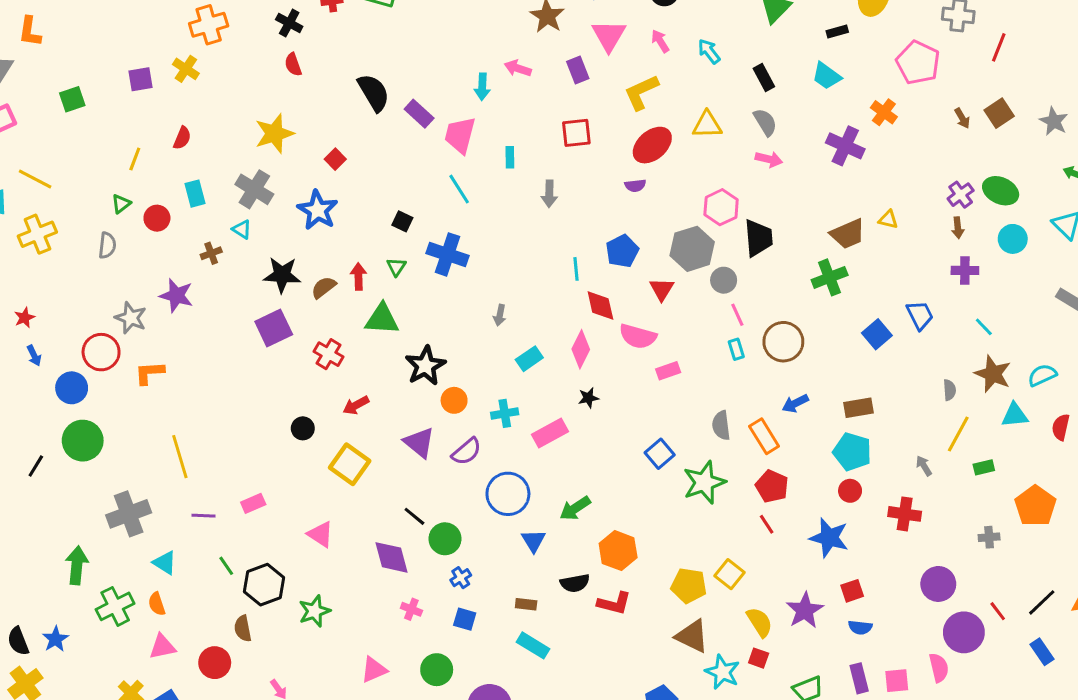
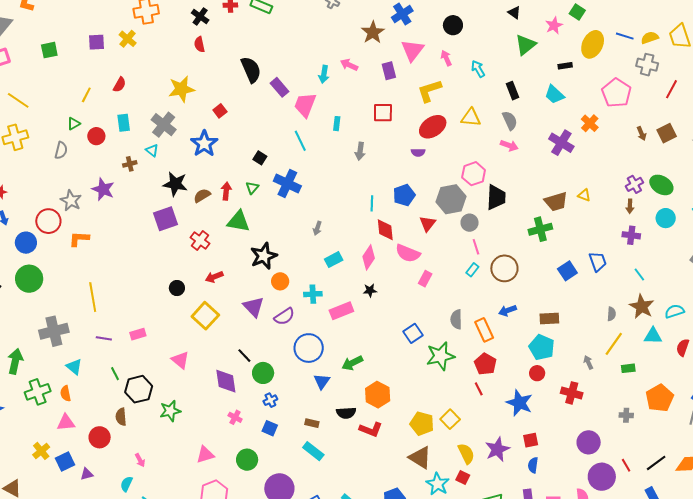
cyan rectangle: (736, 349) -> (472, 270), turned 48
pink rectangle: (668, 371) -> (425, 279), turned -49
blue semicircle: (860, 627) -> (533, 465), turned 84

